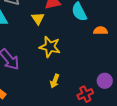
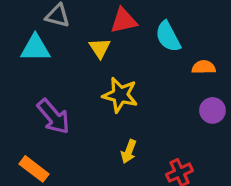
purple circle: (105, 81) -> (212, 110), moved

